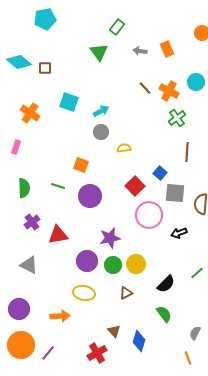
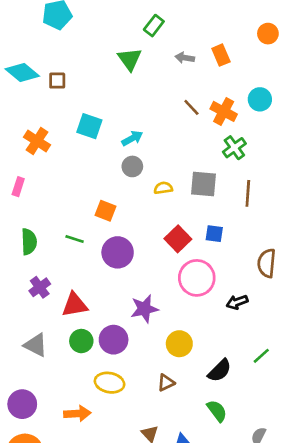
blue square: (160, 173) -> (214, 234), moved, turned -32
gray square: (175, 193) -> (203, 184), moved
green circle: (113, 265) -> (81, 341), moved

